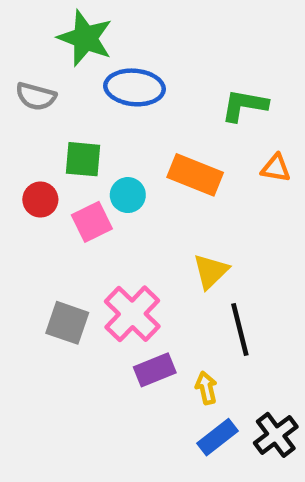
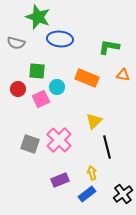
purple rectangle: (155, 370) -> (60, 180), moved
blue rectangle: (217, 437) -> (87, 194), moved

